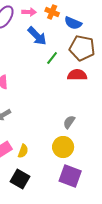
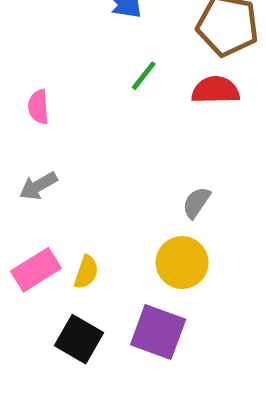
green line: (52, 58) -> (144, 76), moved
purple square: (70, 176) -> (158, 332), moved

